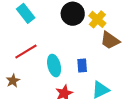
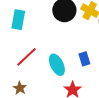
cyan rectangle: (26, 13) -> (18, 20), turned 60

